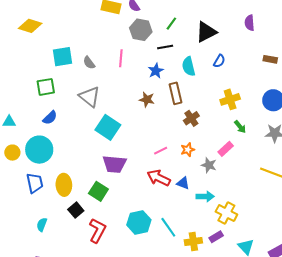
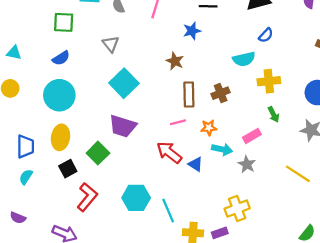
cyan semicircle: (189, 66) -> (244, 59), moved, turned -102
brown rectangle: (175, 93) -> (189, 95), moved
gray triangle: (90, 97) -> (111, 44), size x0.7
cyan circle: (39, 150) -> (59, 95), moved
gray star: (209, 165) -> (247, 164), moved
blue trapezoid: (35, 183) -> (25, 146), moved
cyan arrow: (205, 197) -> (222, 149), moved
yellow cross: (226, 213) -> (237, 208), turned 30

